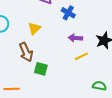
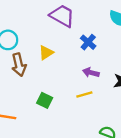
brown arrow: (26, 52) -> (19, 65), moved
yellow line: (81, 56) -> (84, 94), moved

